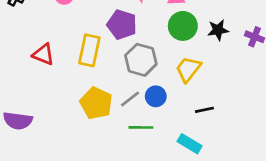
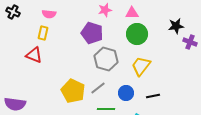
black star: (218, 30) -> (176, 26), moved
yellow rectangle: (89, 50) -> (43, 33), moved, size x0.6
blue circle: (156, 96) -> (126, 93), moved

